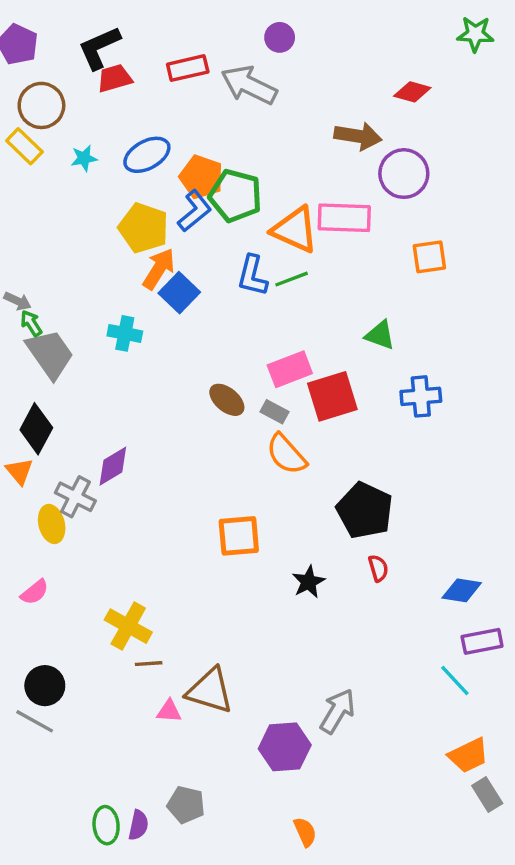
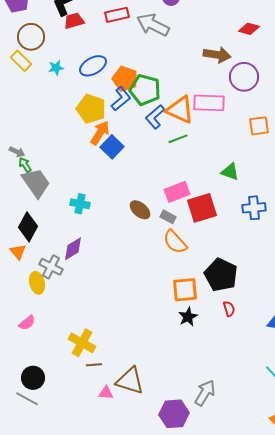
blue L-shape: (252, 276) -> (155, 117), moved, turned 35
cyan cross: (125, 333) -> (80, 204), moved
orange square: (239, 536) -> (185, 290), moved

